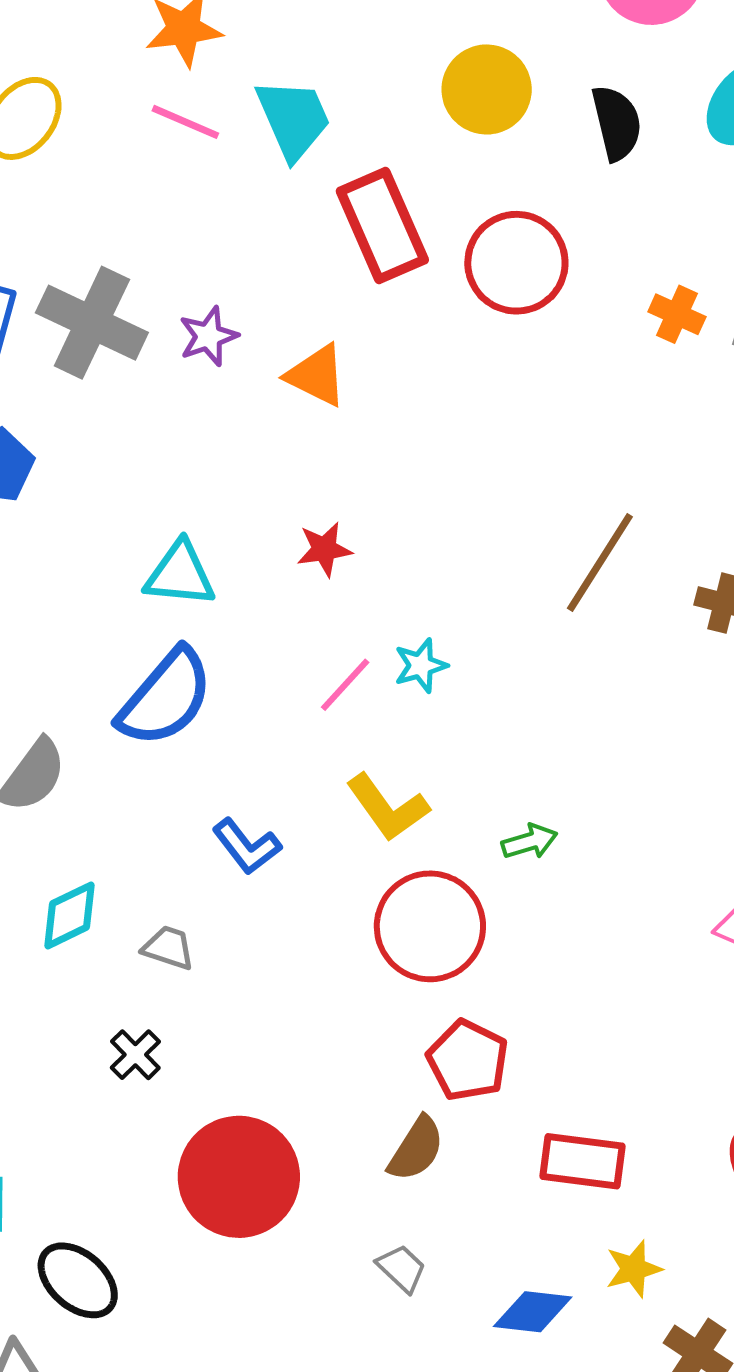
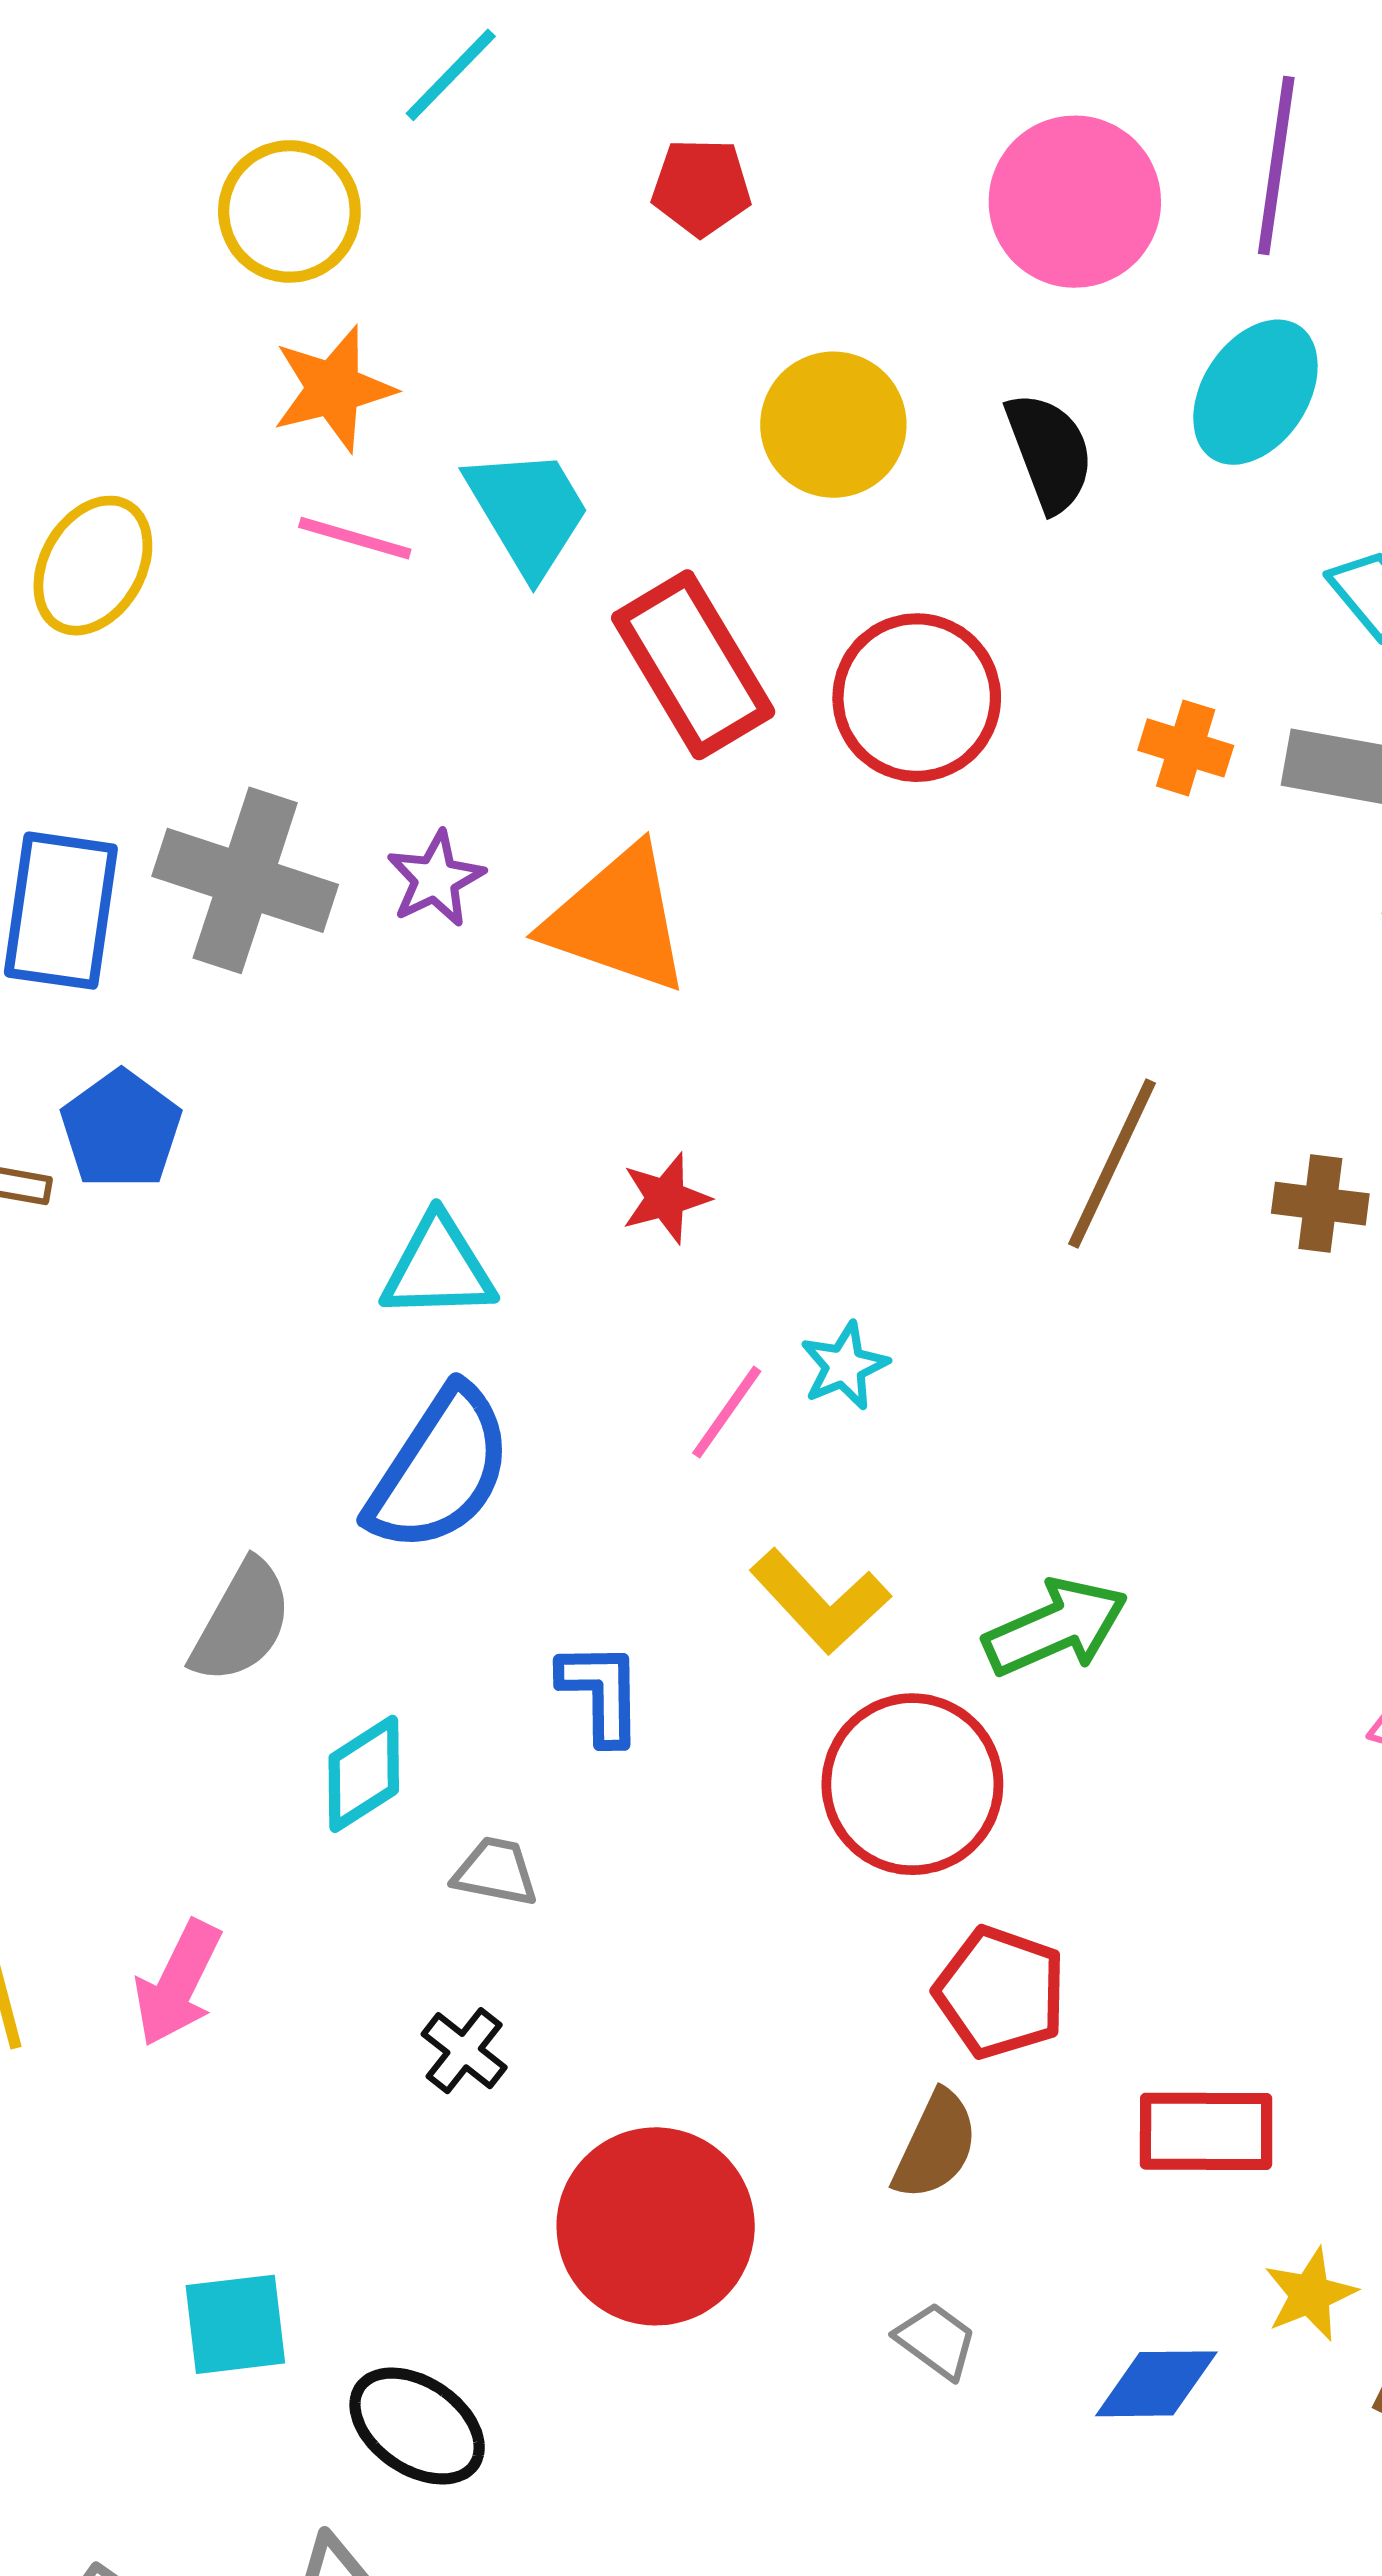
orange triangle: (317, 375) -> (618, 920), size x1.5
green arrow: (530, 842) -> (1056, 1627), size x1.6
blue L-shape: (247, 846) -> (601, 1693), turned -136
cyan diamond: (70, 915) -> (364, 1774), moved

